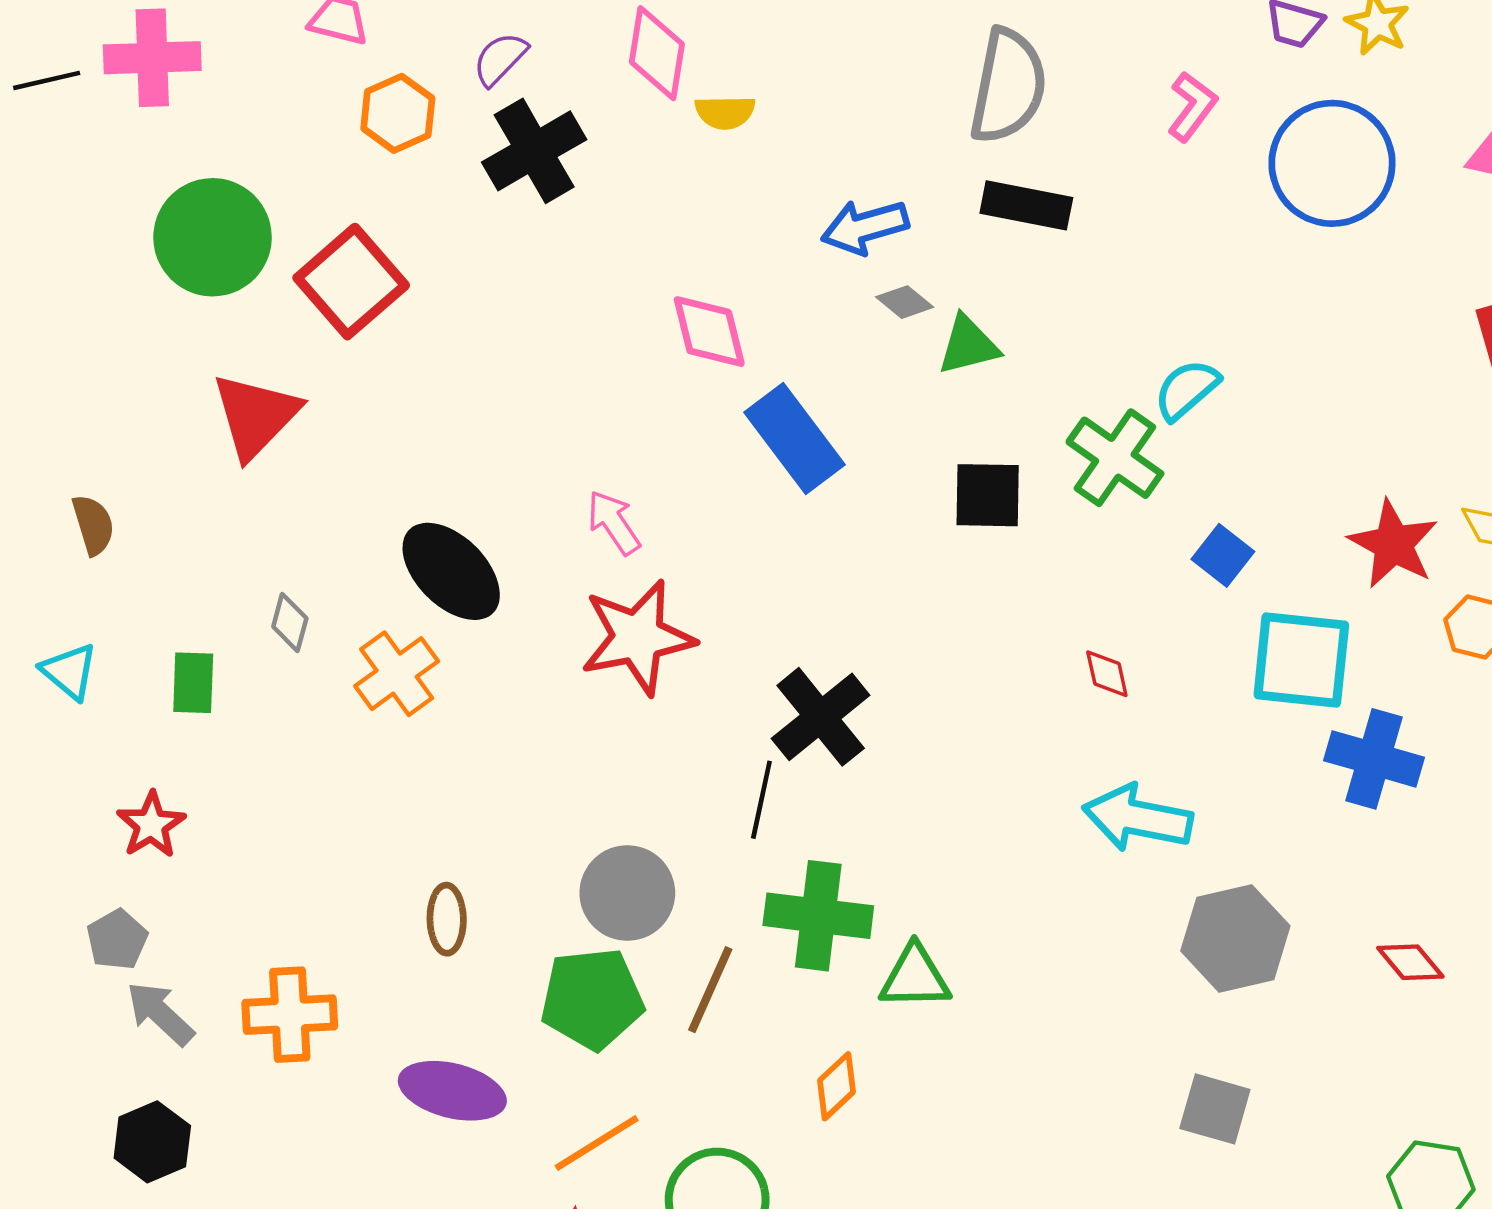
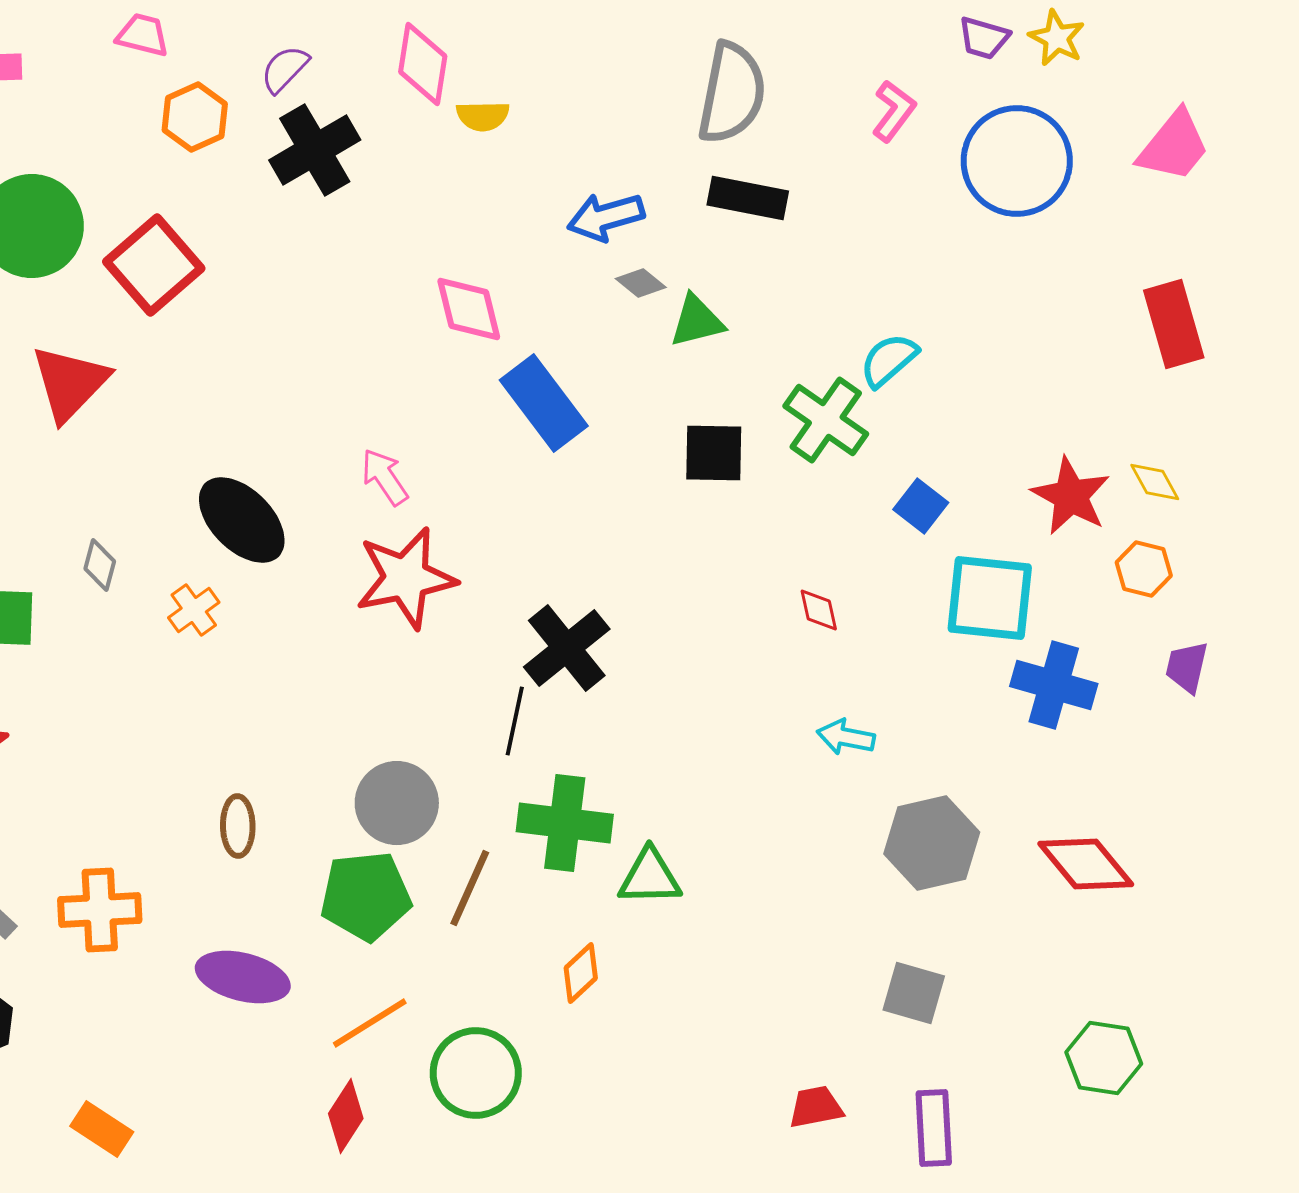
orange cross: (397, 674) -> (194, 610), size x0.7
cyan arrow: (1138, 818) -> (846, 737), size x0.6
red diamond: (1410, 962) -> (1086, 864), size x1.6

